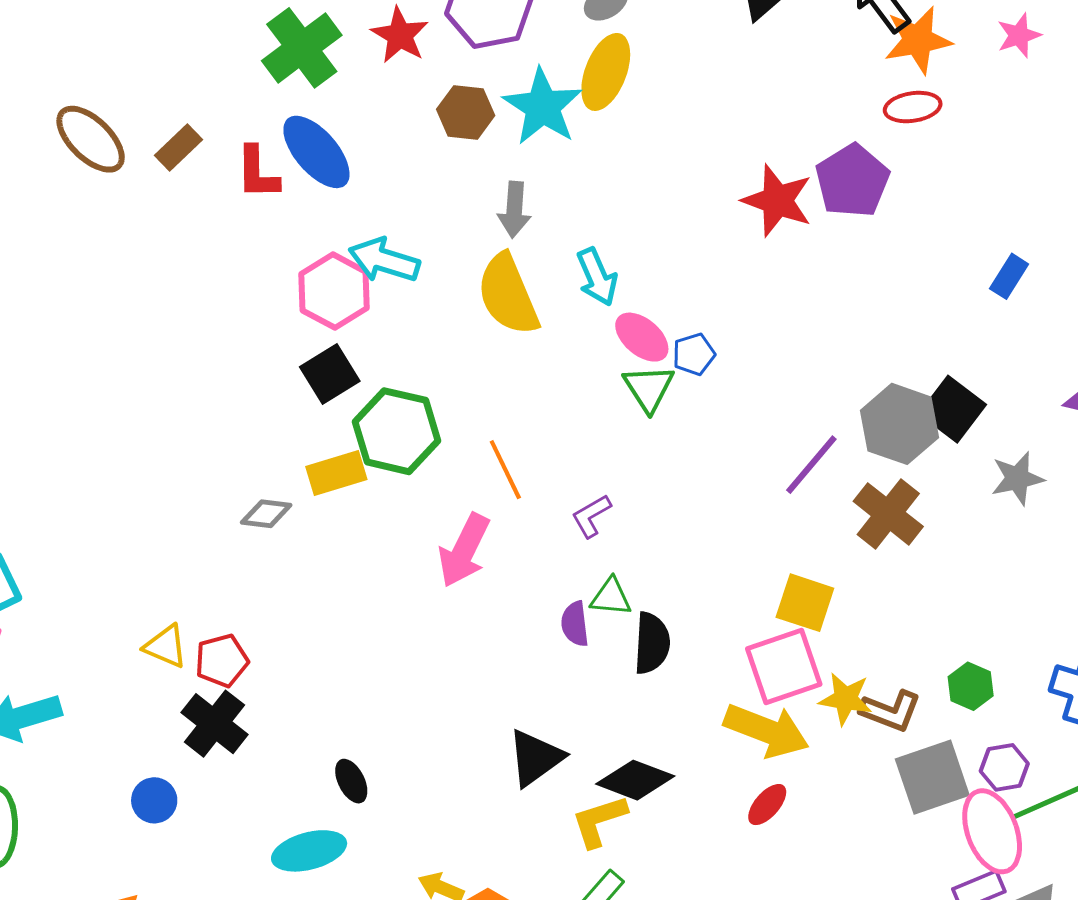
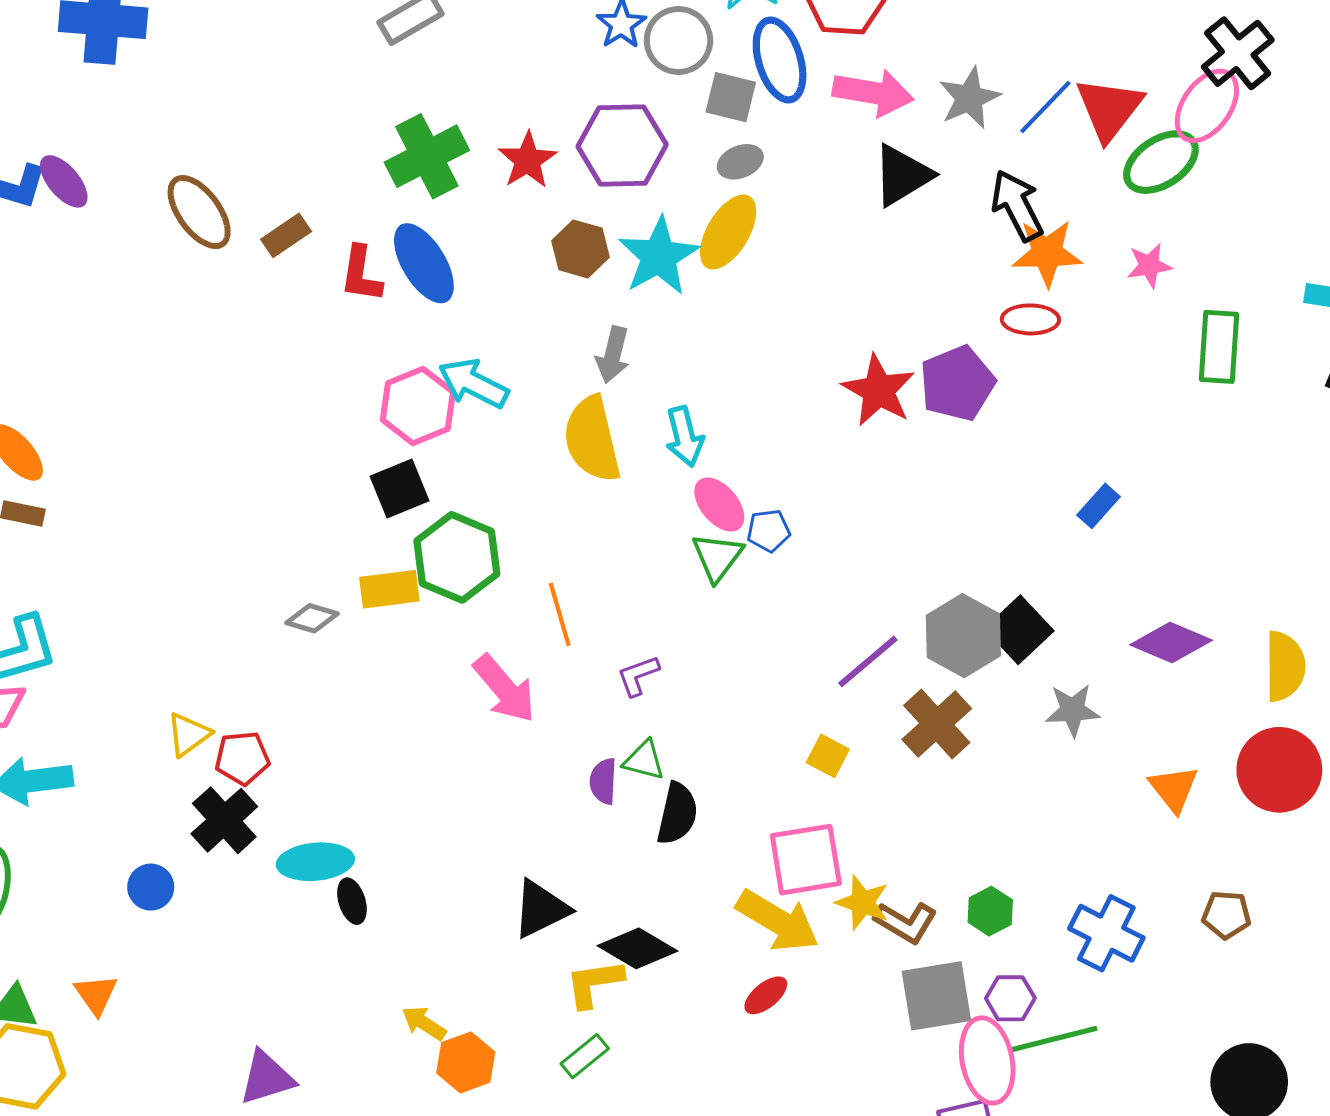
pink arrow: (464, 550) -> (504, 689), turned -76
yellow square: (805, 603) -> (828, 756), moved, size x0.7
yellow triangle: (166, 646) -> (188, 734), turned 51
cyan ellipse: (309, 851) -> (315, 862), moved

